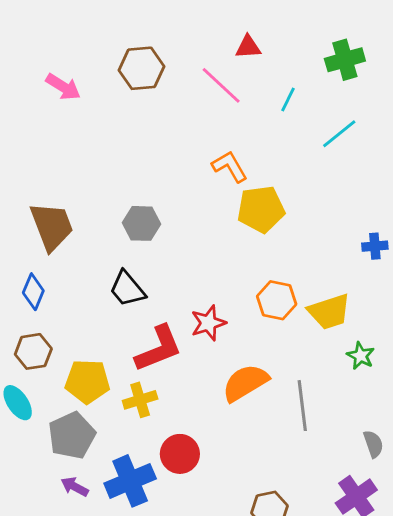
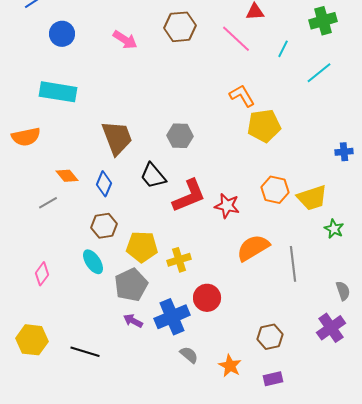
black trapezoid: (127, 289) -> (153, 176), moved
red star: (208, 323) -> (227, 206), turned 30
red L-shape: (159, 349) -> (189, 196), moved

